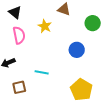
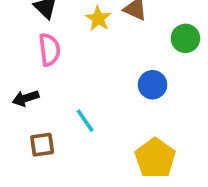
yellow star: (45, 26) -> (98, 19), moved
cyan line: (42, 72) -> (85, 121), turned 40

